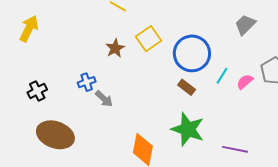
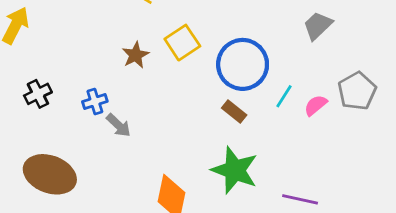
black cross: (37, 91) -> (38, 94), moved

